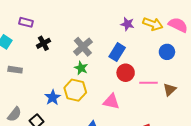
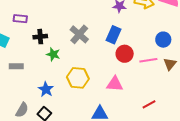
black cross: (43, 43) -> (40, 37), turned 32
blue circle: (167, 52) -> (163, 40), moved
green star: (81, 68) -> (53, 54), moved
blue star: (53, 97) -> (46, 89), moved

